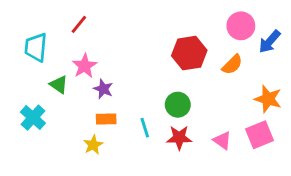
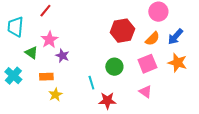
blue arrow: (270, 42) -> (175, 37), moved
orange rectangle: (106, 119) -> (46, 77), moved
pink square: (259, 135) -> (147, 64), moved
red star: (179, 138) -> (107, 101), moved

